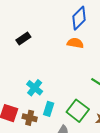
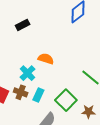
orange semicircle: (75, 43) -> (46, 59), moved
brown cross: (30, 118) -> (21, 92), moved

